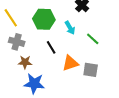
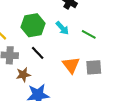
black line: (51, 47) -> (38, 53), moved
orange triangle: (70, 63) -> (71, 65), turned -36

